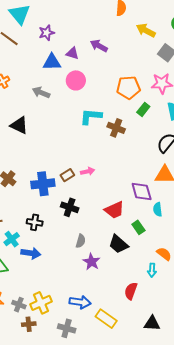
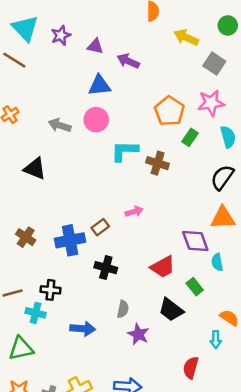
purple star: (47, 33) -> (61, 35), moved
purple triangle: (72, 53) -> (95, 46), moved
blue triangle: (52, 62) -> (99, 85), moved
pink circle: (76, 80) -> (96, 120), moved
orange pentagon: (129, 88) -> (169, 111), turned -30
pink arrow: (88, 171) -> (134, 212), moved
black cross: (35, 222) -> (50, 290), moved
cyan cross: (12, 239) -> (36, 313), turned -35
blue arrow: (31, 253) -> (83, 329), moved

